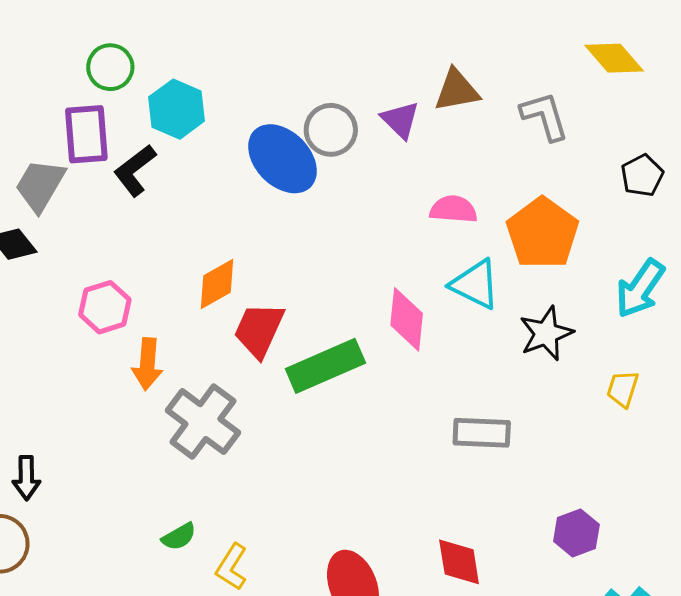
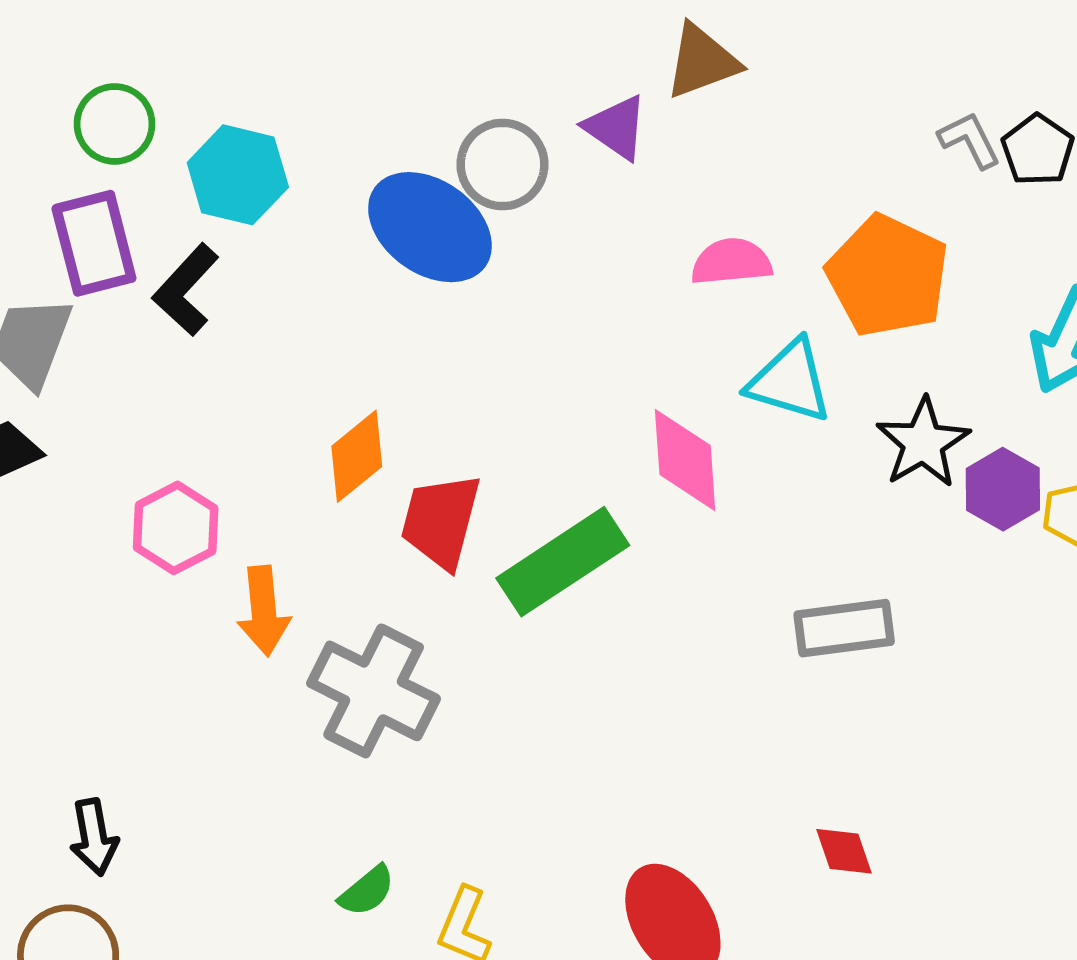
gray L-shape: (545, 116) -> (970, 140), moved, size x0.7
purple hexagon: (576, 533) -> (1003, 489), moved
red diamond: (459, 562) -> (844, 851), size x0.7

